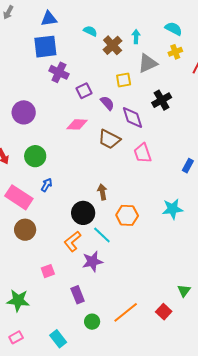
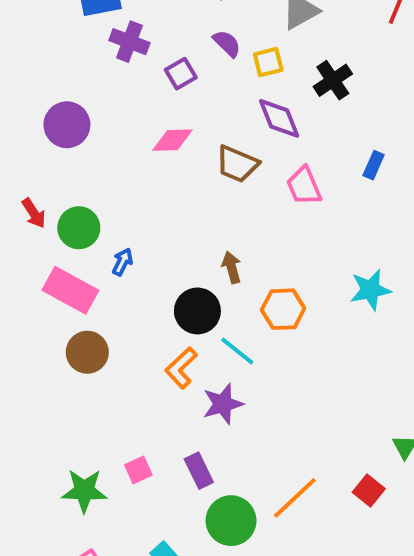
yellow square: (124, 80) -> (268, 62), moved
purple semicircle: (107, 103) -> (227, 44), moved
green circle: (35, 156) -> (79, 228), moved
blue rectangle: (188, 166) -> (374, 165), moved
pink square: (48, 271) -> (138, 470), moved
green circle: (92, 322) -> (231, 521), size x1.6

